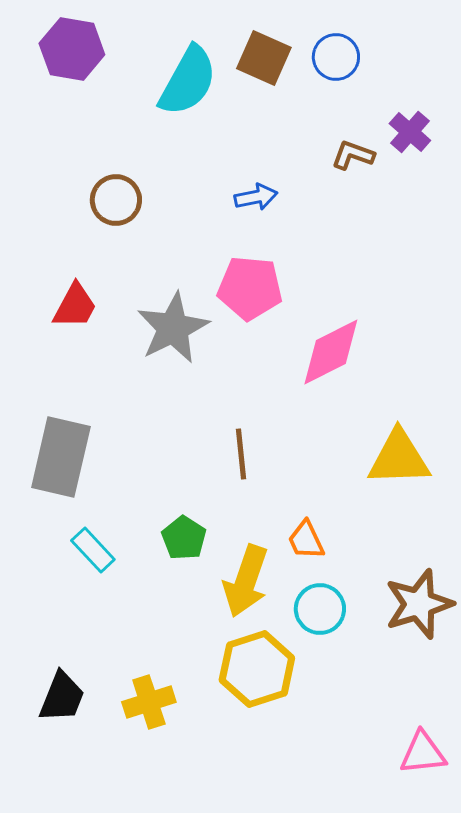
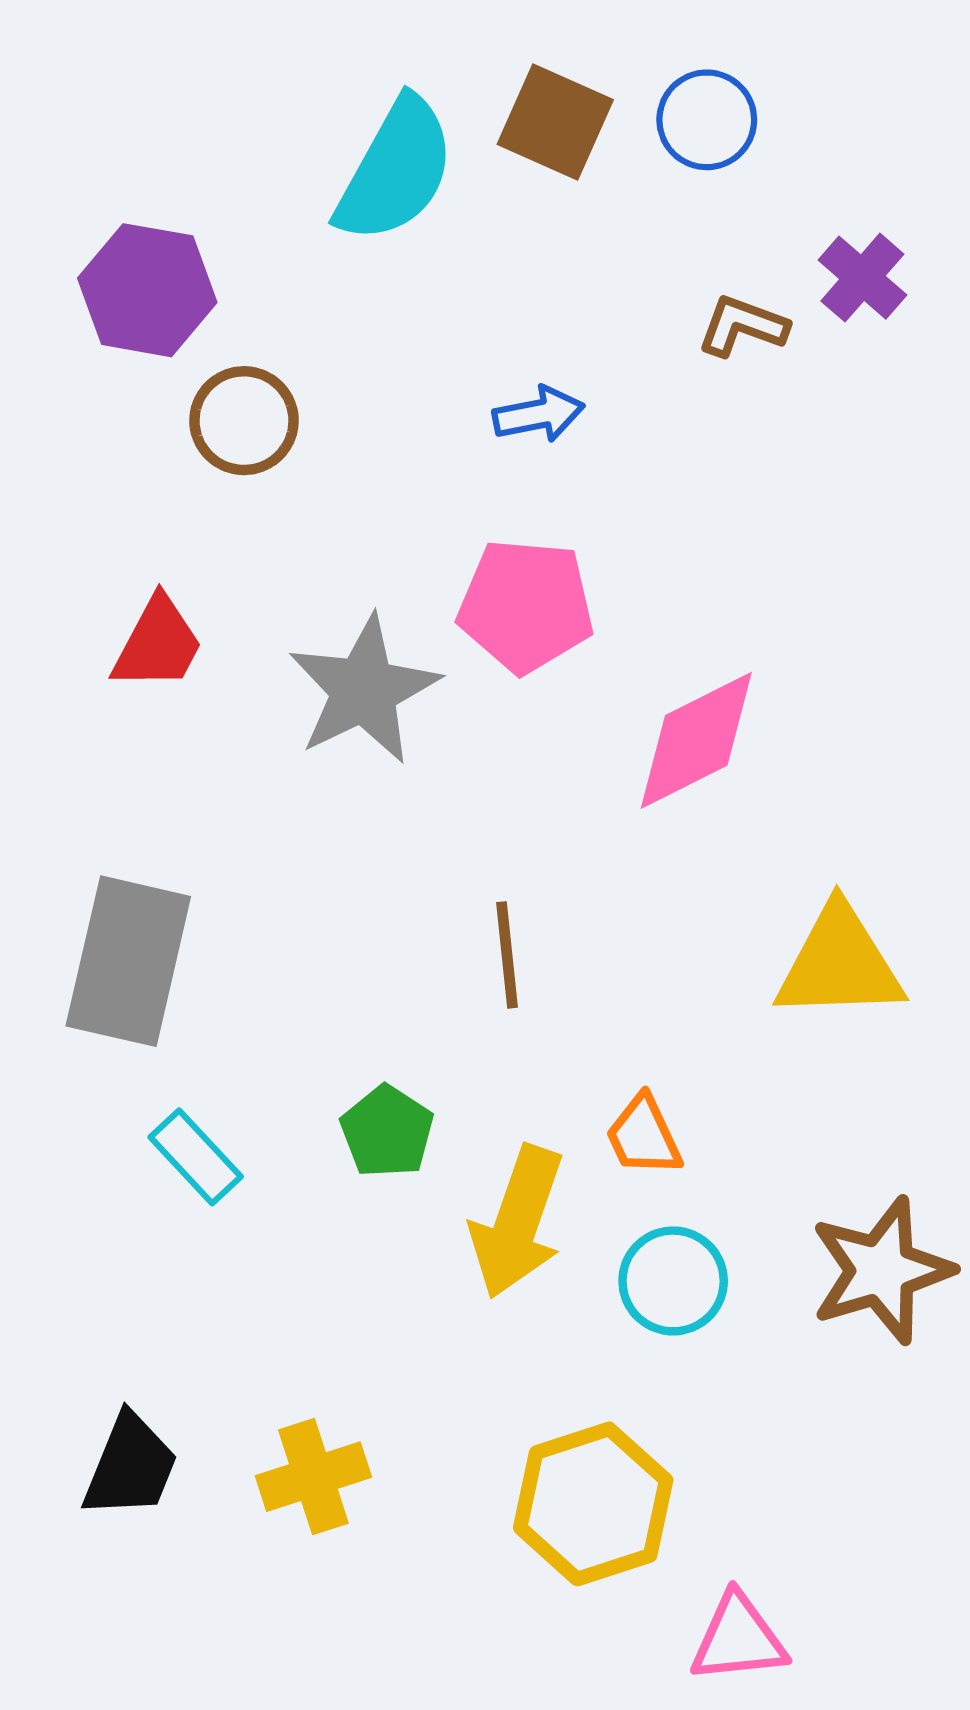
purple hexagon: (72, 49) -> (147, 290), moved
yellow hexagon: (257, 669) -> (593, 1504), moved
pink triangle: (423, 753) -> (738, 1639), moved

